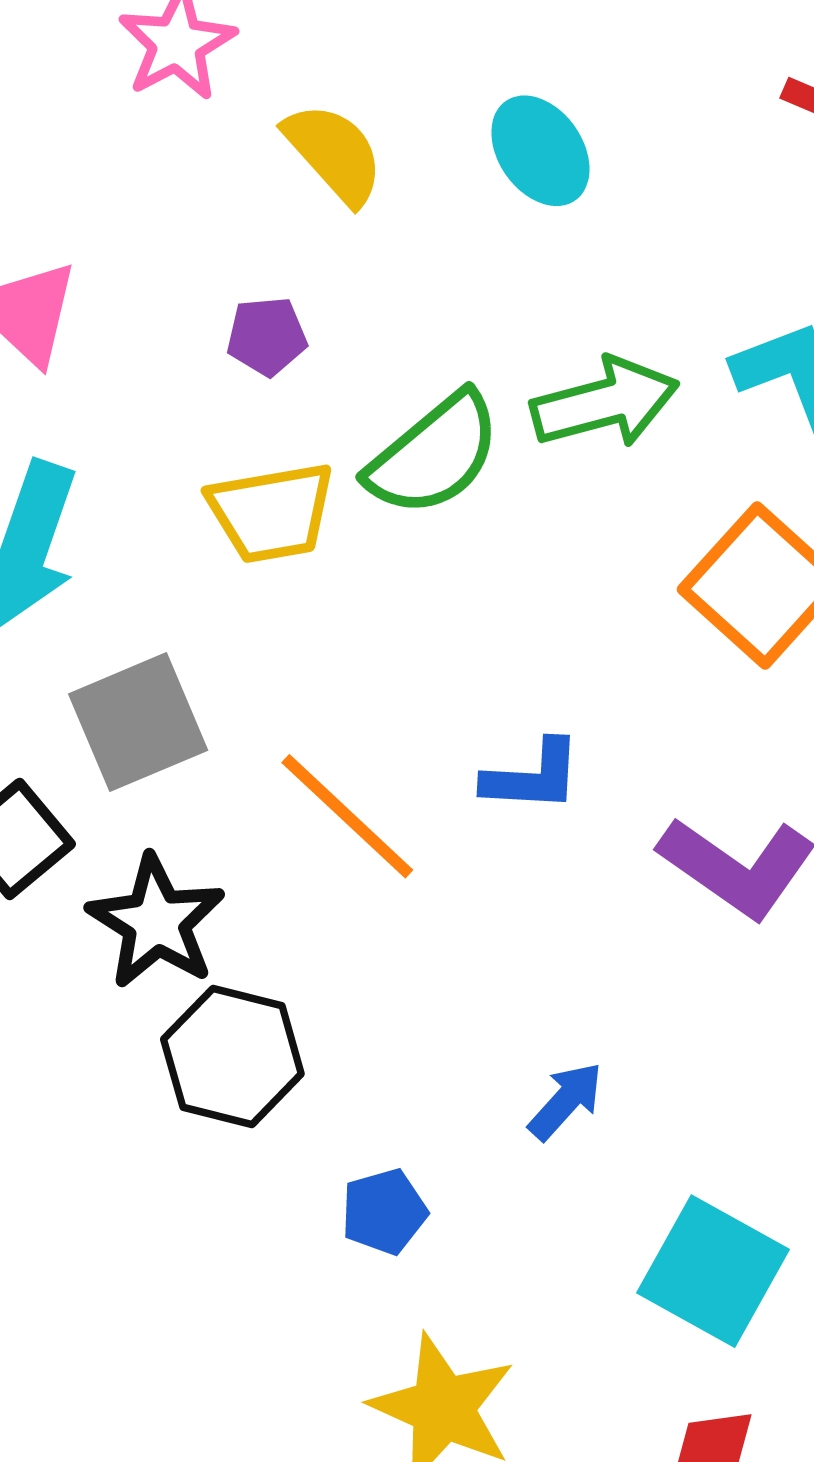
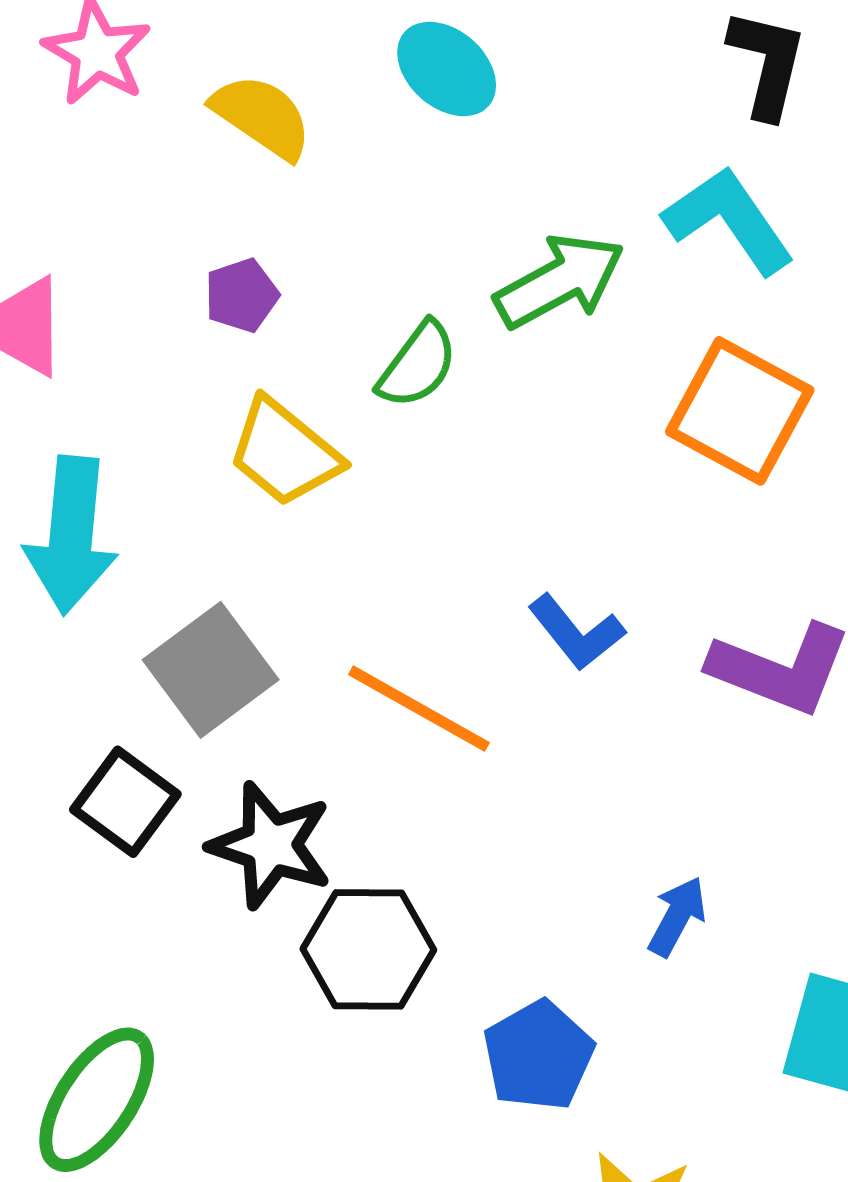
green semicircle: (434, 455) -> (418, 365), size x0.7
yellow trapezoid: (271, 512) -> (284, 452), turned 63
blue L-shape: (532, 776) -> (576, 632), turned 62
blue pentagon: (384, 1212) -> (538, 1055), size x1.4

